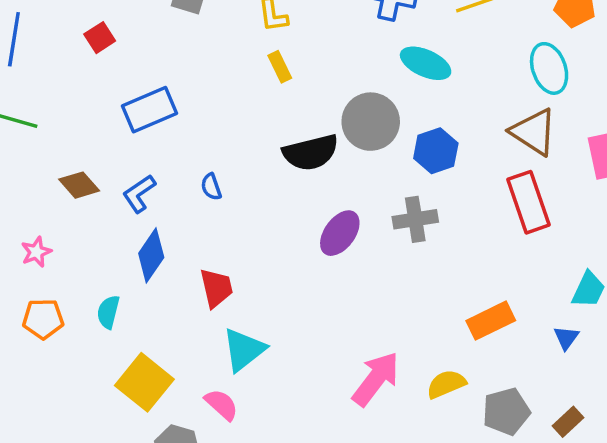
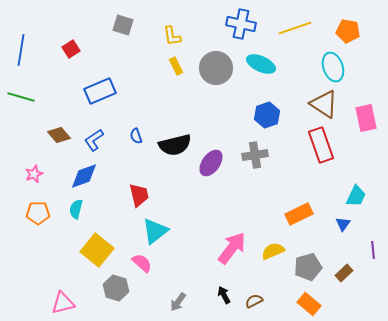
gray circle: (371, 122) -> (216, 68), moved
black semicircle: (311, 152) -> (175, 145), moved
blue diamond: (151, 255) -> (84, 176), moved, turned 36

